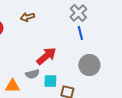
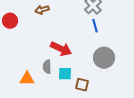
red arrow: (46, 56) -> (61, 49), turned 65
gray semicircle: (32, 74) -> (47, 67), turned 104

